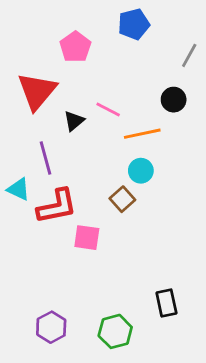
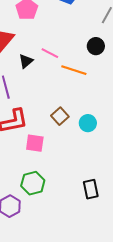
orange line: (142, 134) -> (74, 70), turned 30
cyan circle: (141, 171) -> (88, 123), moved
green hexagon: (115, 331) -> (33, 183), moved

